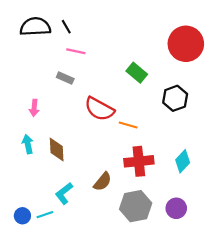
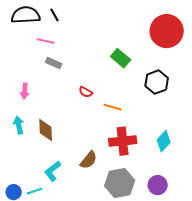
pink line: (76, 51) -> (46, 41), moved
red semicircle: (99, 109) -> (86, 92), size x0.5

